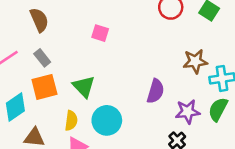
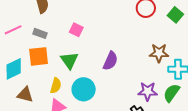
pink square: (100, 33) -> (76, 30), moved
gray rectangle: (42, 58) -> (40, 33), turned -40
purple semicircle: (155, 91) -> (110, 61), moved

